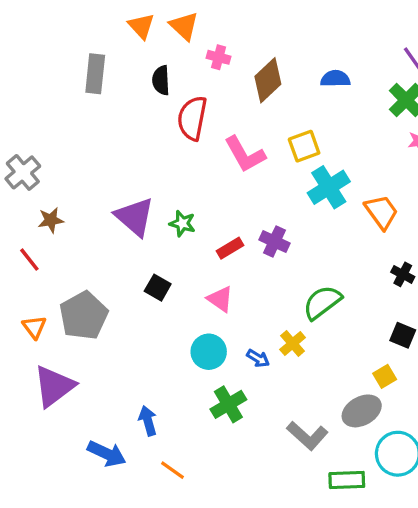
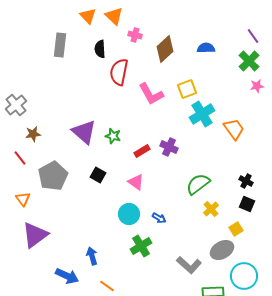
black cross: (403, 274) -> (246, 181), moved
gray pentagon: (84, 316) -> (53, 176), moved
yellow cross: (293, 343) -> (211, 209), moved

